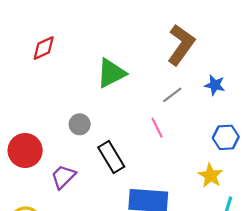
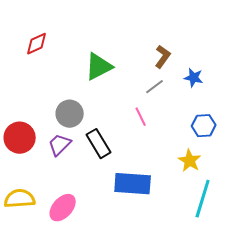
brown L-shape: (181, 45) -> (163, 57), moved, size x0.6
gray circle: (80, 124) -> (70, 114), size x1.4
purple trapezoid: (63, 177) -> (60, 145), moved

